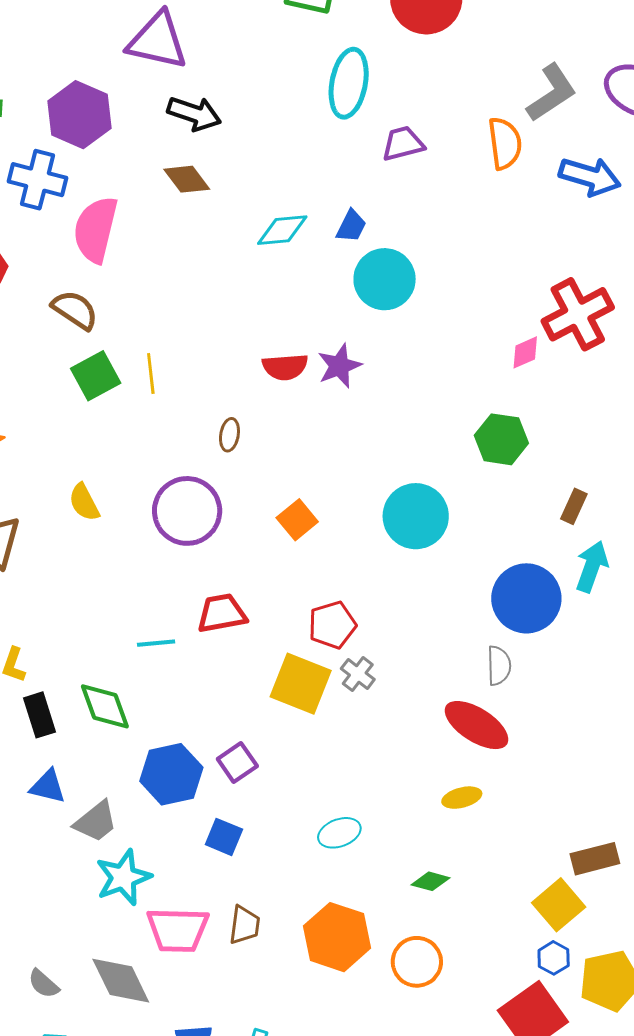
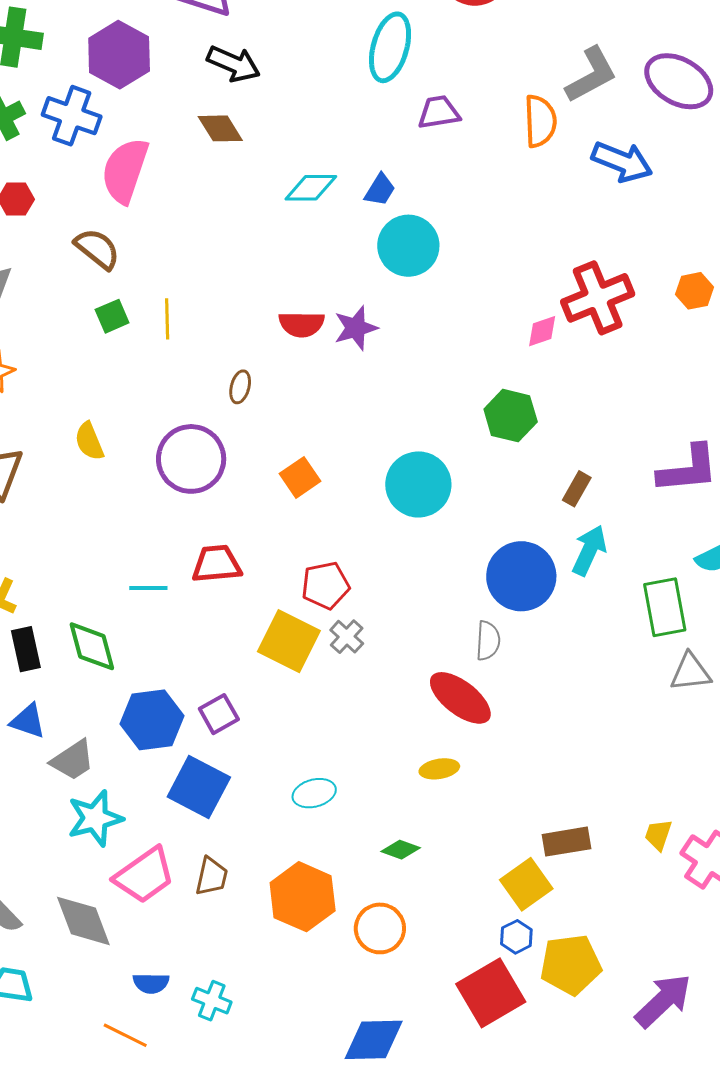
green square: (96, 376) -> (112, 316), size x0.7
blue square: (224, 837) -> (199, 787), size x1.6
pink trapezoid: (178, 930) -> (144, 875), turned -42

